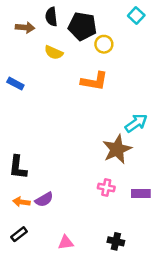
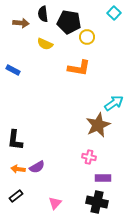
purple rectangle: (141, 194) -> (103, 178), moved
black cross: (116, 241) -> (97, 202), size x1.5
pink triangle: (66, 243) -> (55, 203), turned -40

